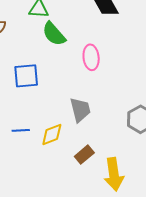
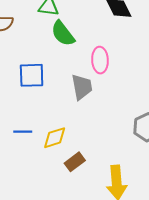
gray trapezoid: (80, 110) -> (82, 87), moved
brown rectangle: (84, 155) -> (75, 162), moved

